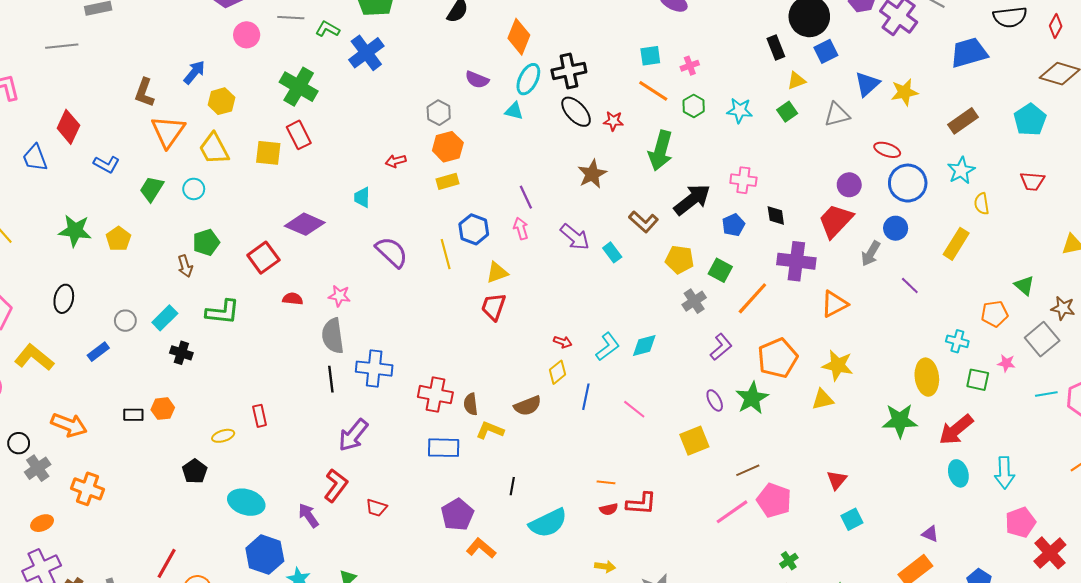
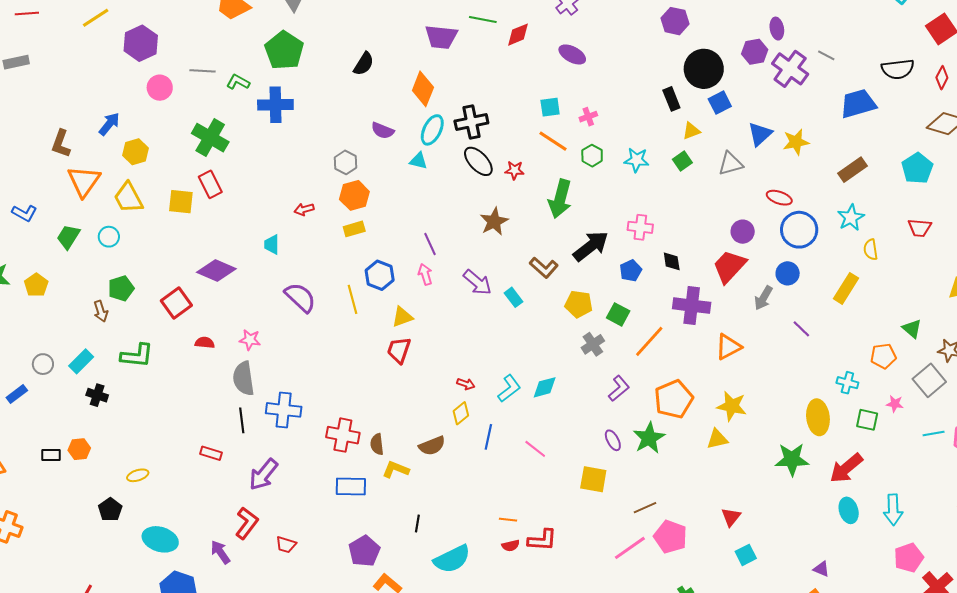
blue cross: (366, 53) -> (275, 105), turned 36
red rectangle: (260, 416) -> (211, 453), moved, turned -60
yellow square: (694, 441) -> (593, 479), turned 32

